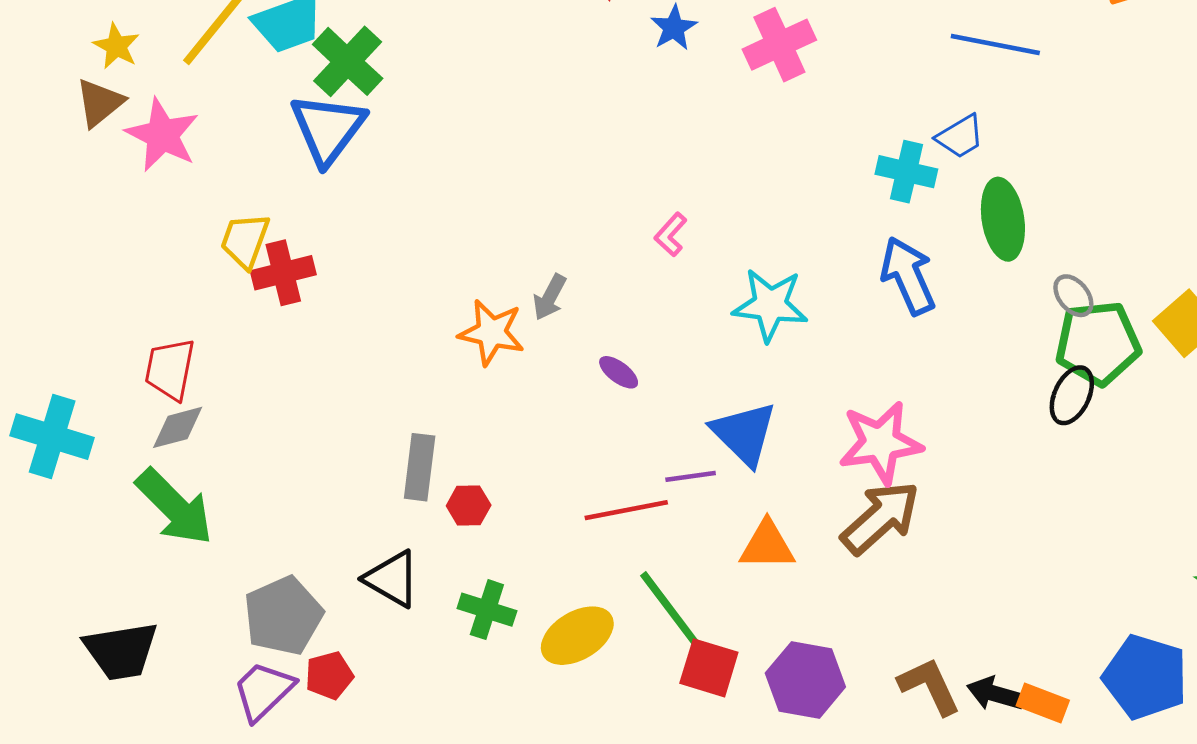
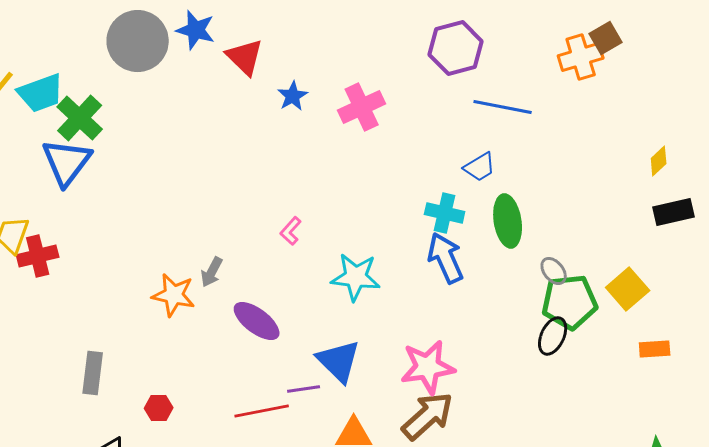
cyan cross: (906, 172) -> (445, 213), moved
purple ellipse: (619, 372) -> (257, 321), size x1.8
gray rectangle: (420, 467) -> (93, 373), moved

